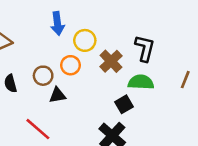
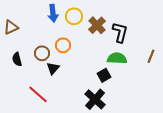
yellow circle: (85, 40) -> (74, 16), moved
brown cross: (111, 61) -> (97, 25), moved
black triangle: (57, 95) -> (53, 68), turned -40

